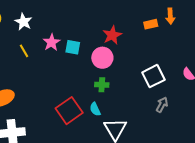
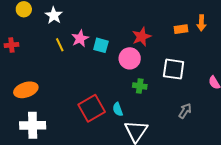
yellow line: (24, 51) -> (60, 45), moved
white square: (153, 76) -> (174, 69), moved, turned 30
green cross: (102, 85) -> (140, 86), moved

